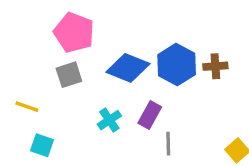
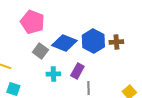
gray square: (69, 75) -> (40, 51), moved, turned -35
cyan cross: (109, 120) -> (53, 74), turned 32

